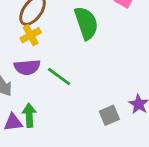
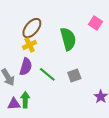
purple semicircle: (27, 67) -> (26, 67), turned -72
gray square: (109, 115) -> (74, 76), moved

